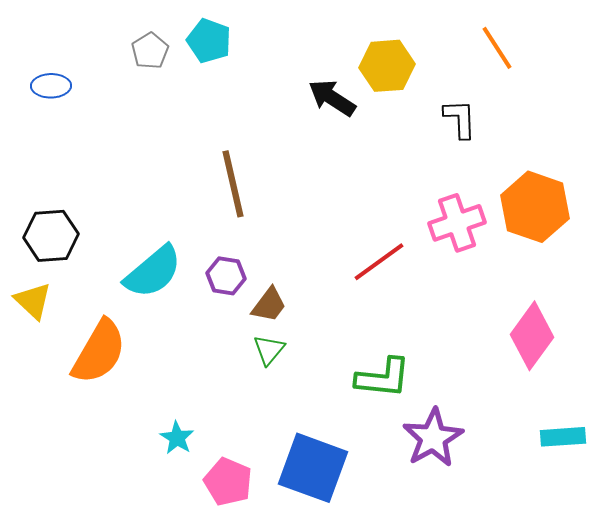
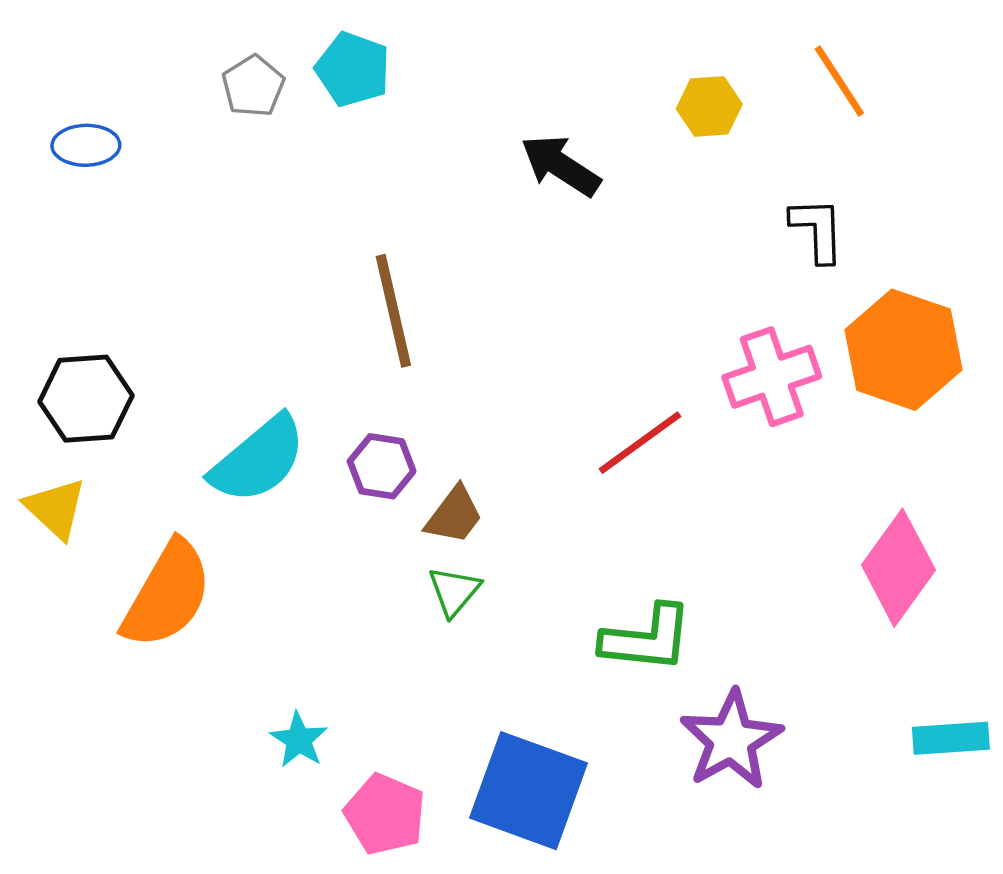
yellow hexagon: (387, 66) -> (709, 106), moved, size x0.7
black L-shape: (460, 119) -> (817, 230), moved

